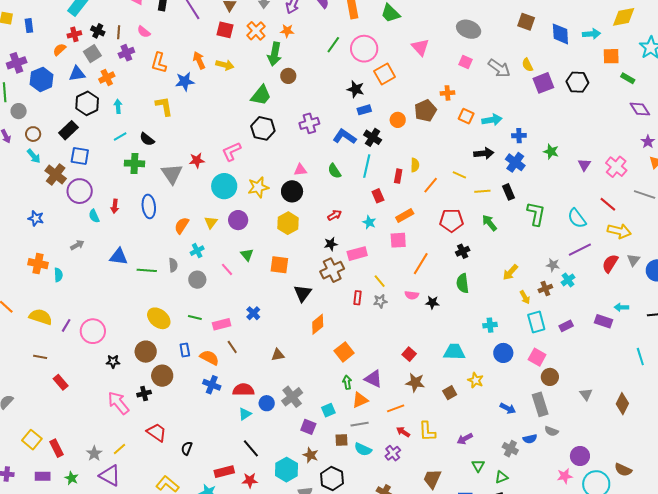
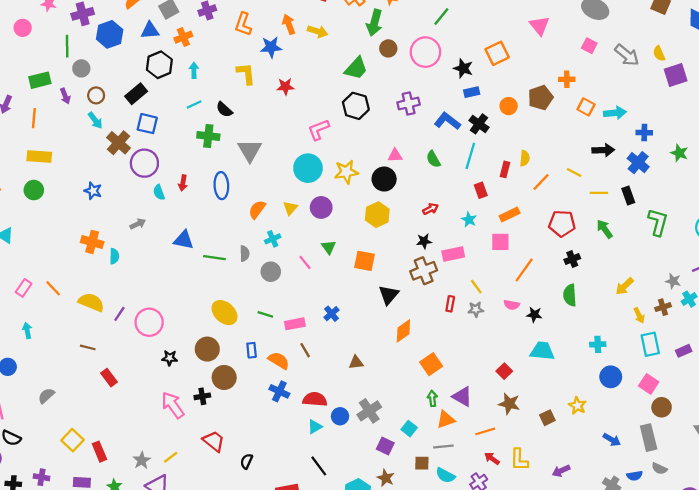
pink circle: (364, 49) -> (425, 52), moved
red star: (197, 160) -> (285, 87), moved
cyan trapezoid: (454, 352) -> (542, 351), moved
cyan square: (328, 410) -> (409, 429), turned -32

